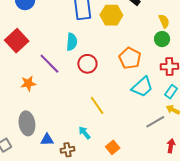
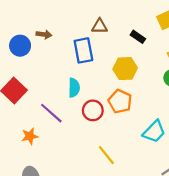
yellow hexagon: (111, 15) -> (125, 69), moved
orange pentagon: (130, 58) -> (120, 101), moved

